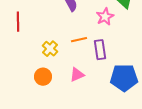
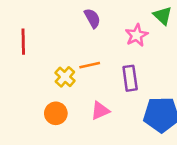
orange line: (79, 40) -> (90, 65), moved

